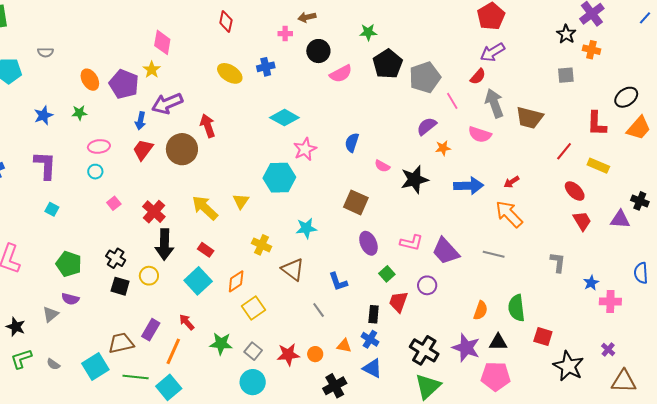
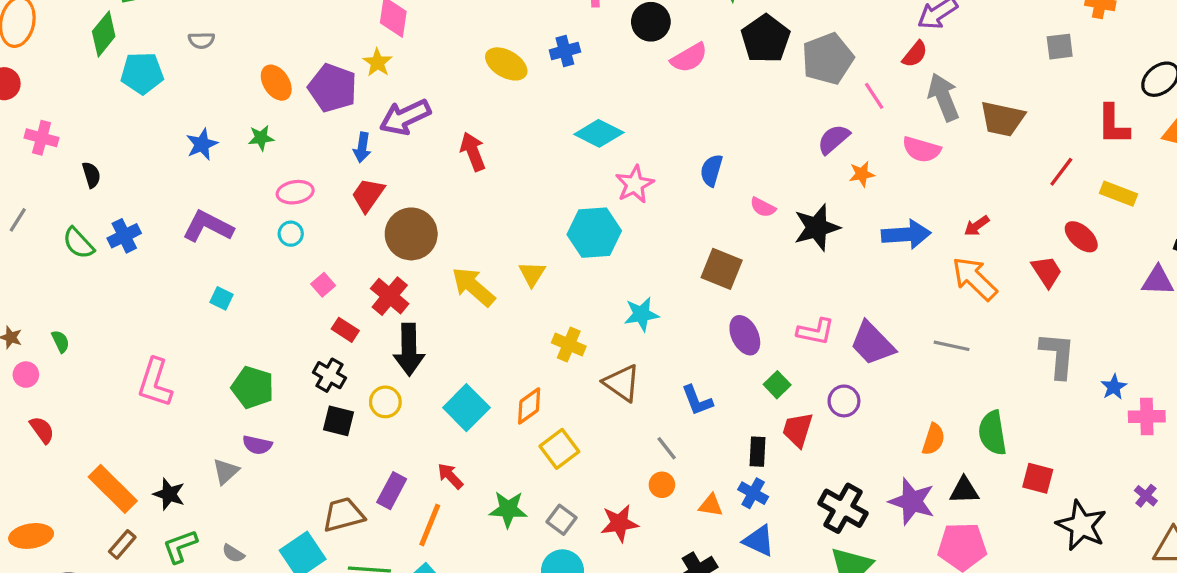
brown circle: (182, 149) -> (411, 234), moved
purple L-shape: (45, 165) -> (208, 226), turned -64
red trapezoid: (582, 221) -> (1047, 272), moved
red rectangle: (206, 250) -> (345, 330), moved
gray L-shape: (558, 262) -> (1058, 355), size x1.4
orange circle: (315, 354) -> (662, 485), moved

